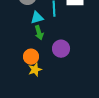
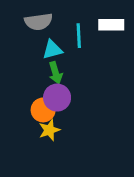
purple circle: (61, 49) -> (57, 98), moved

